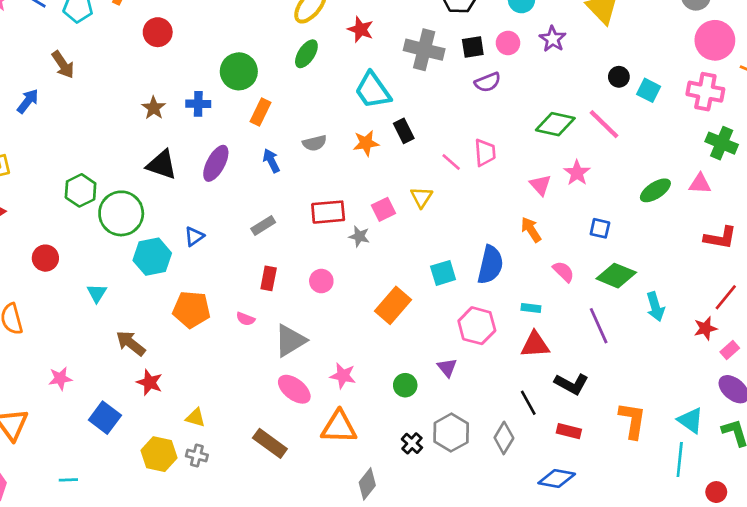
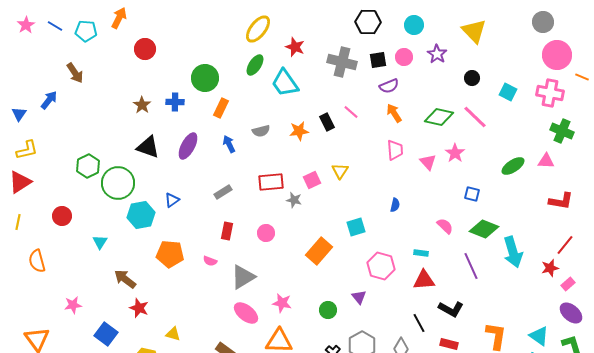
black circle: (619, 77) -> (472, 78), moved
cyan trapezoid: (373, 90) -> (285, 83), moved
pink trapezoid: (485, 153) -> (395, 150), moved
pink line: (451, 162) -> (351, 112), moved
orange arrow: (531, 230) -> (394, 113), moved
blue semicircle: (490, 265) -> (395, 205), moved, size x0.5
cyan arrow: (655, 307) -> (513, 252), size x1.4

